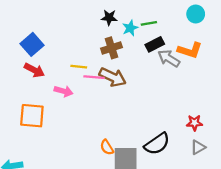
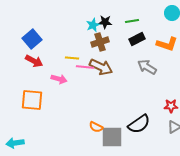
black star: (109, 18) -> (105, 22), moved
cyan star: (130, 28) -> (93, 25), moved
gray arrow: (169, 58) -> (147, 67), moved
orange semicircle: (107, 147) -> (96, 127), turned -32

